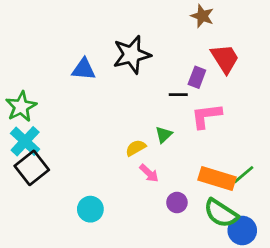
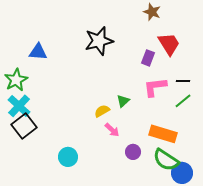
blue triangle: (84, 69) -> (38, 52), moved
black line: (178, 95) -> (183, 81), moved
green line: (244, 175) -> (183, 101), moved

